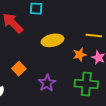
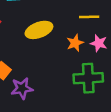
purple star: (47, 83) -> (22, 88), moved, turned 30

